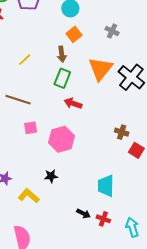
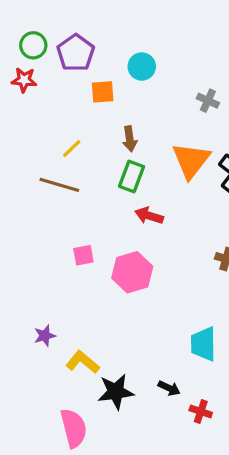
orange square: (74, 34) -> (103, 92), moved, turned 35
brown line: (18, 100) -> (59, 185), moved
black star: (51, 176) -> (116, 392), moved, size x1.6
red cross: (103, 219) -> (201, 412), moved

